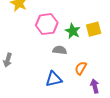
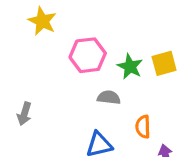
orange semicircle: (81, 68) -> (143, 127), turned -32

